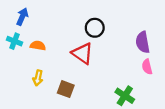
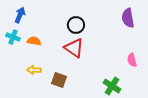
black circle: (95, 28) -> (76, 25), moved
purple semicircle: (143, 42) -> (128, 18), moved
yellow arrow: (38, 78) -> (34, 70), turned 80

